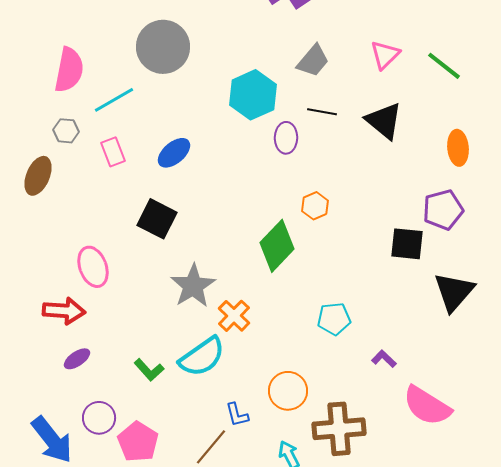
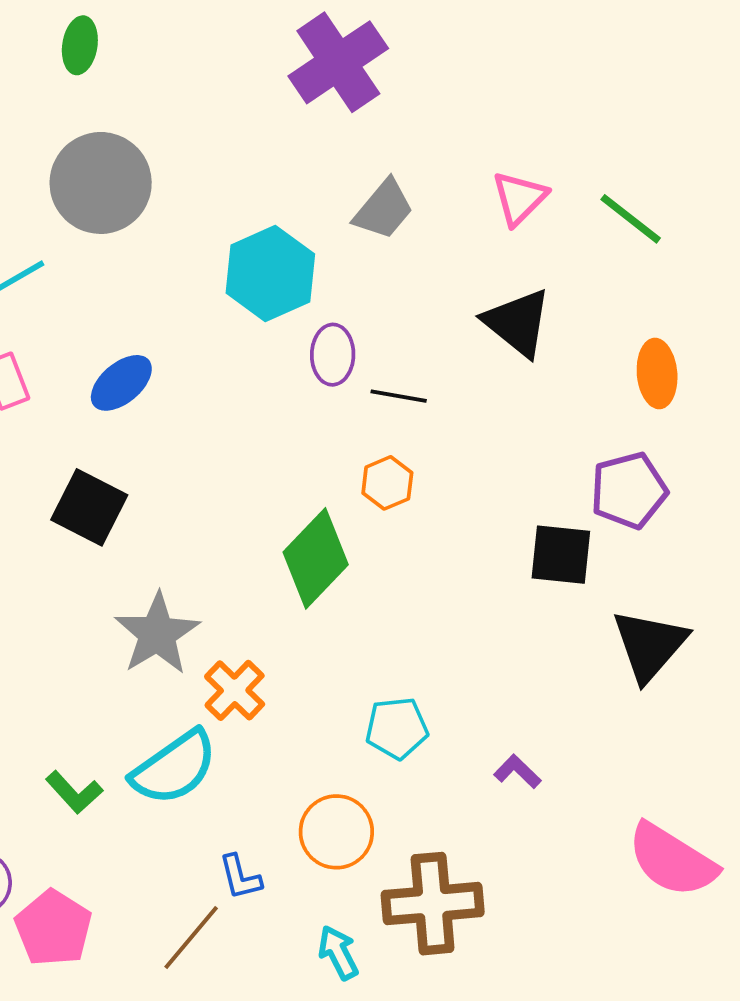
black line: (322, 112) -> (399, 396), moved
cyan pentagon: (334, 319) -> (397, 728), moved
pink semicircle: (427, 406) -> (672, 860), moved

